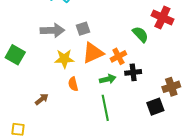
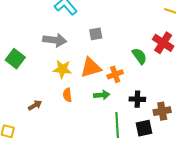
gray square: (83, 29) -> (96, 34), moved
black cross: (133, 72) -> (137, 99), moved
green line: (105, 108) -> (117, 125), moved

